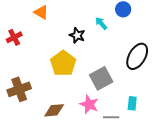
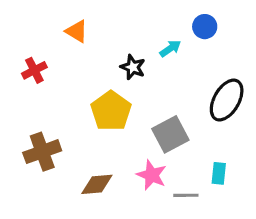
cyan arrow: (101, 23) -> (170, 48), turned 96

